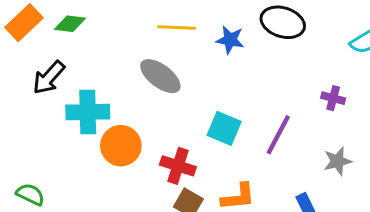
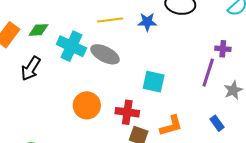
cyan cross: (88, 112) -> (71, 46), moved, turned 36
purple line: (278, 135) -> (208, 73), moved

